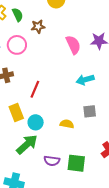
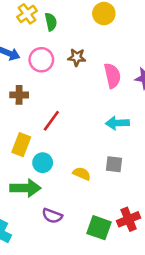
brown star: (38, 27) -> (77, 57), moved
yellow rectangle: (16, 112) -> (21, 145), turned 30
green arrow: (27, 144) -> (25, 188), turned 30
green square: (76, 163) -> (99, 228), moved

